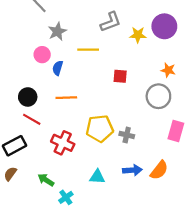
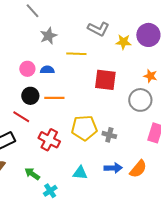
gray L-shape: (111, 22) -> (98, 29), turned 45
pink circle: (42, 55) -> (27, 69), moved
blue semicircle: (58, 68) -> (47, 70), turned 72
red square: (120, 76) -> (105, 80), size x1.6
black circle: (28, 97) -> (30, 96), moved

